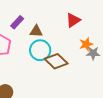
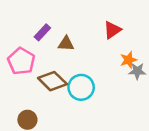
cyan circle: (40, 50) -> (81, 87), moved
brown diamond: (56, 61) -> (52, 81), moved

